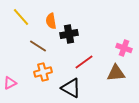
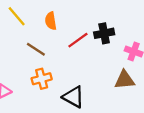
black cross: (69, 34) -> (104, 33), moved
red line: (84, 62) -> (78, 40), moved

